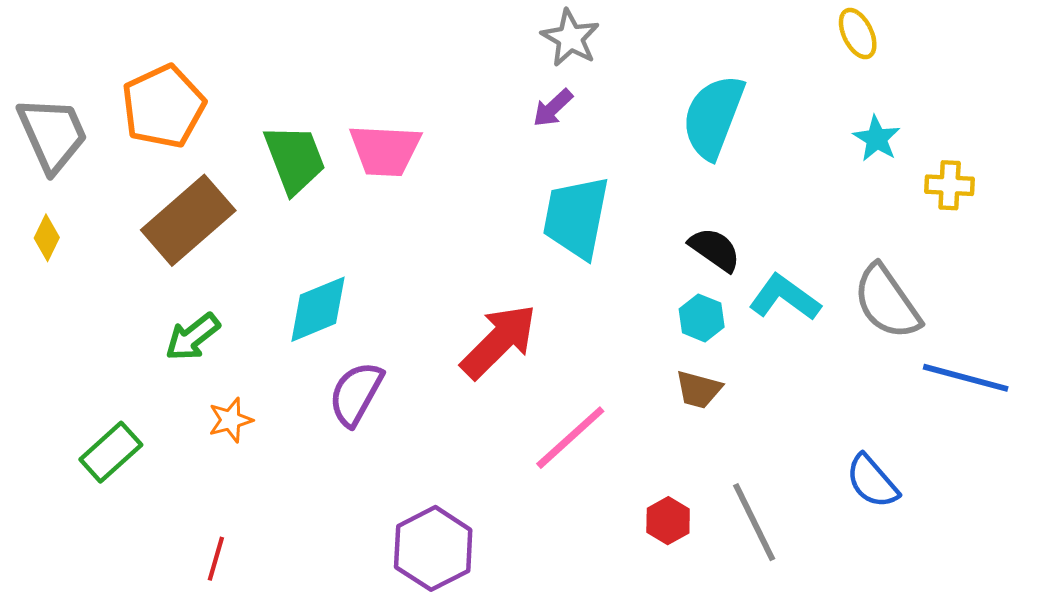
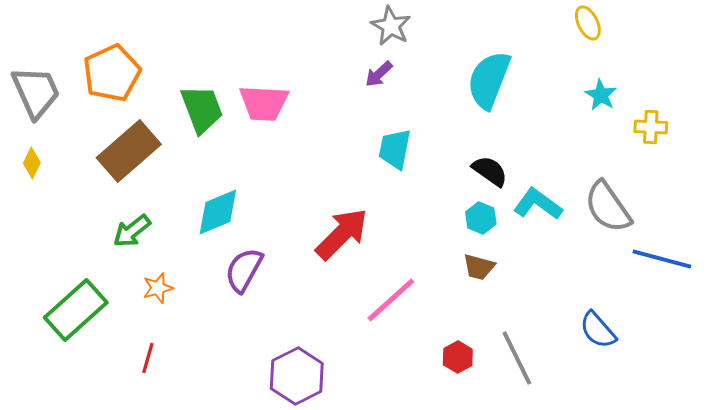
cyan trapezoid: (576, 217) -> (395, 149), size x0.7
green rectangle: (111, 452) -> (76, 310), size x1.5
red line: (216, 559) -> (148, 358), moved

